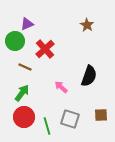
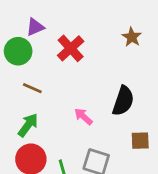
brown star: (87, 25) -> (132, 37), moved
red cross: (45, 49) -> (71, 48), moved
brown square: (101, 115) -> (140, 141), moved

